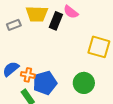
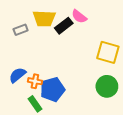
black rectangle: (56, 21) -> (64, 26), turned 30
green circle: (84, 83) -> (107, 86), moved

